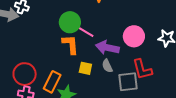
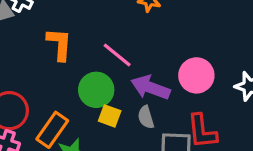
green circle: (70, 22) -> (96, 90), moved
orange L-shape: (70, 44) -> (59, 44), moved

